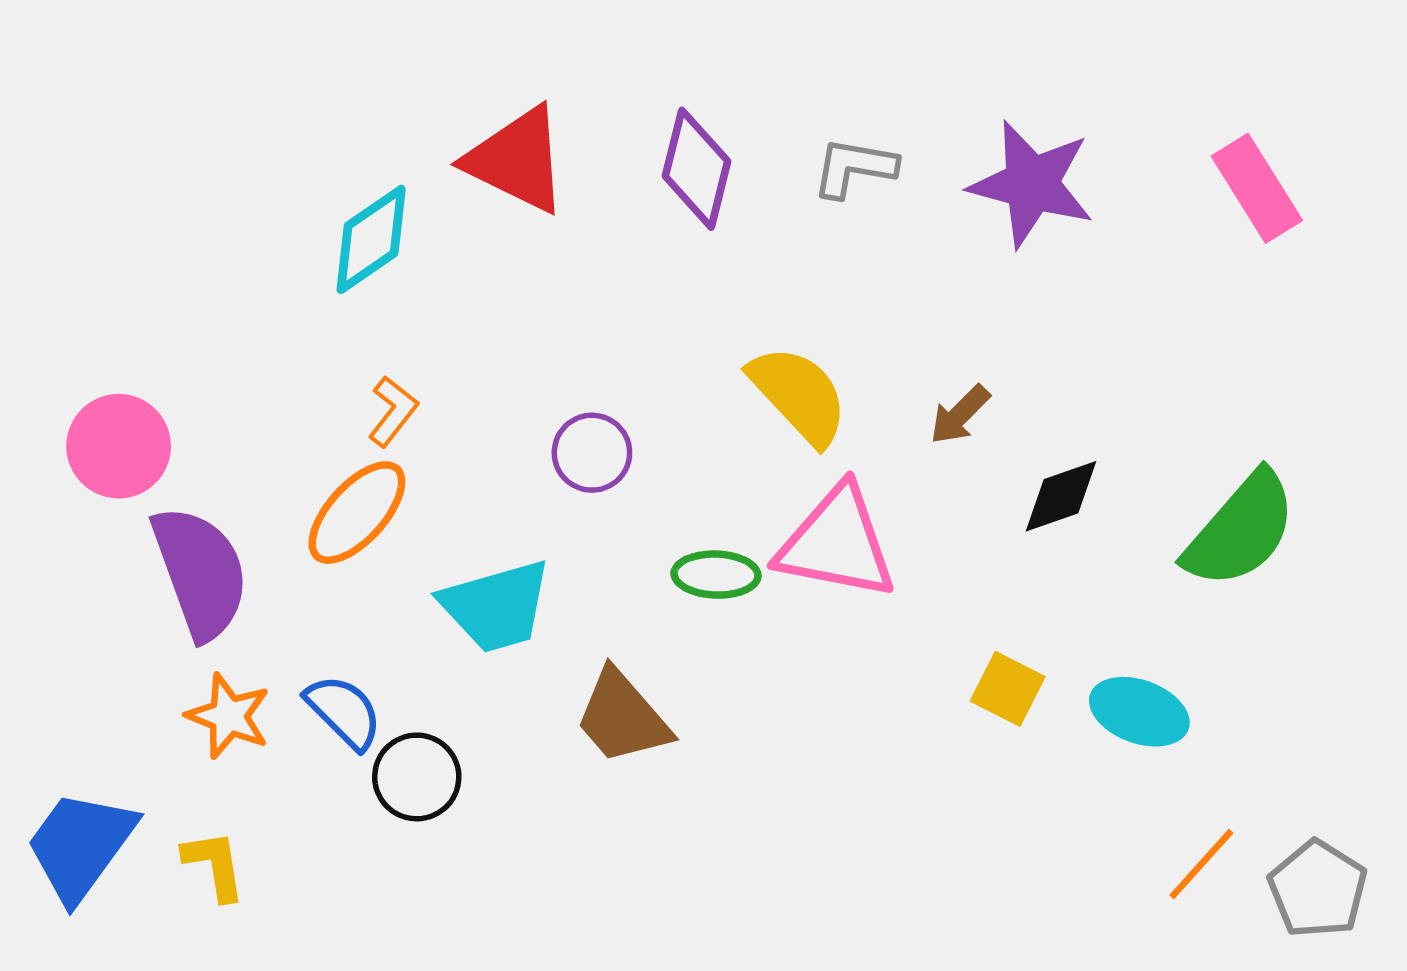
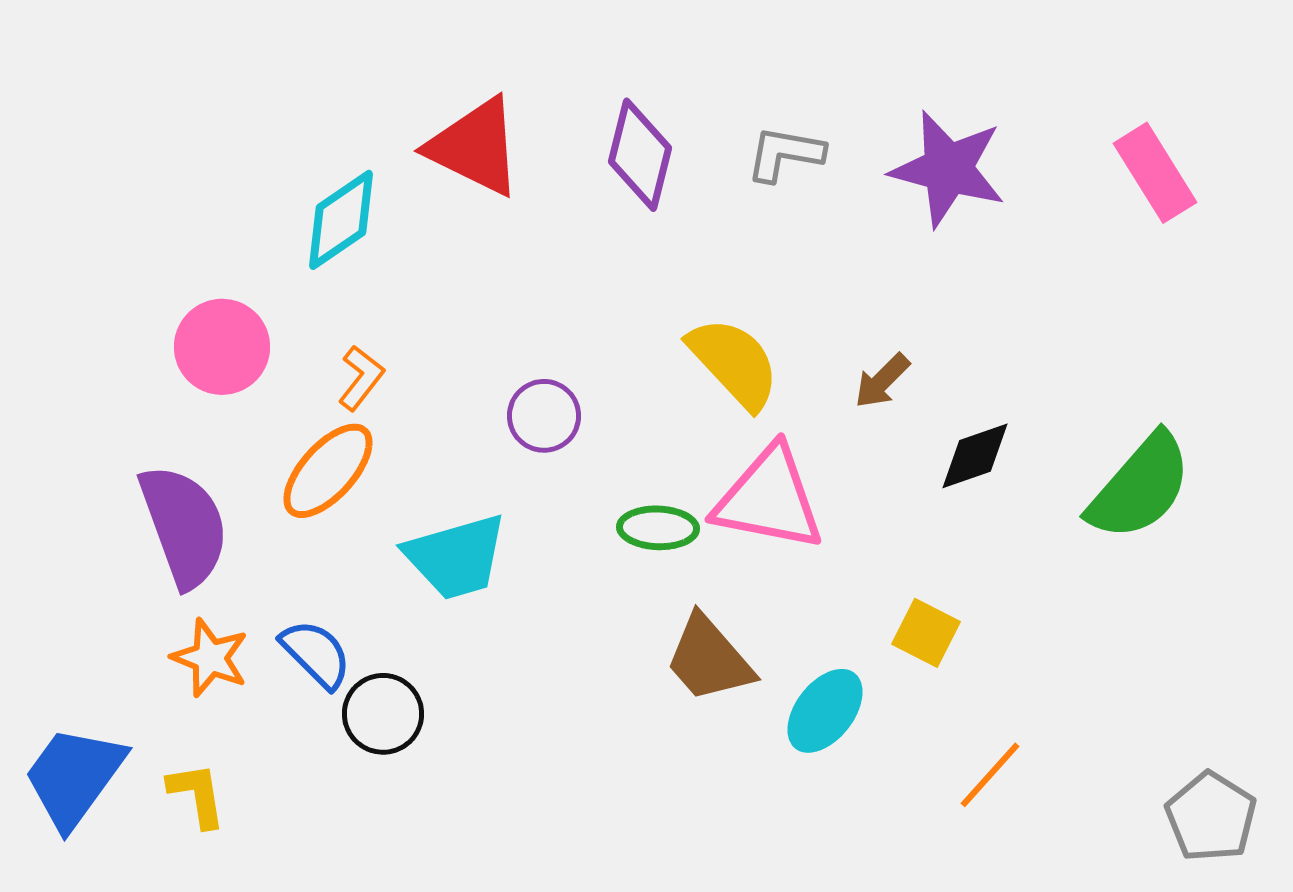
pink circle: (119, 446) -> (222, 347), moved
cyan ellipse: (1139, 712) -> (825, 711), moved, turned -72
brown trapezoid: (622, 717) -> (709, 659), moved
orange line: (1201, 864) -> (990, 775), moved

